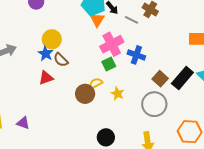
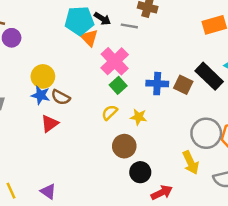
blue cross: (136, 55) -> (157, 84), moved
black rectangle: (182, 78) -> (209, 76), turned -70
brown circle: (85, 94) -> (124, 146), moved
gray circle: (154, 104) -> (206, 133), moved
purple triangle: (23, 123) -> (48, 191), moved, turned 32

